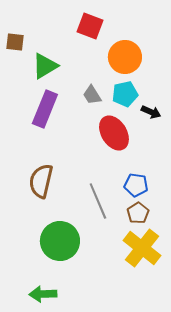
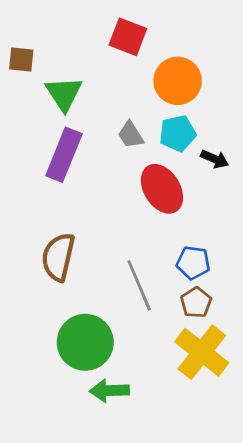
green triangle: (45, 66) -> (64, 94), turned -32
green arrow: (43, 294) -> (109, 391), moved

